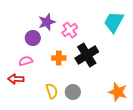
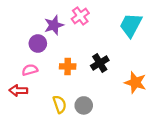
pink cross: (70, 30) -> (80, 16), moved
black cross: (87, 55) -> (100, 63), size x0.7
orange star: (118, 92) -> (135, 82), moved

